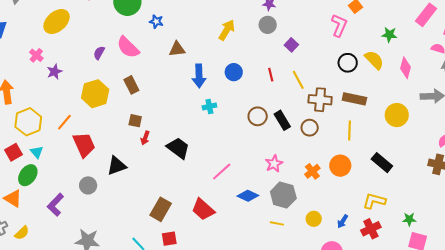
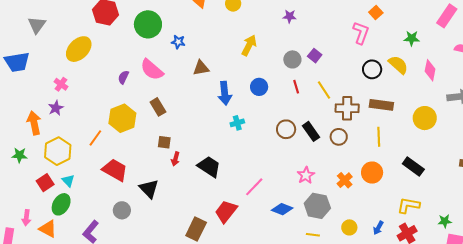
gray circle: (268, 25) -> (292, 59), moved
purple star: (54, 72) -> (56, 108), moved
orange line: (64, 122) -> (95, 138), moved
red trapezoid: (84, 145) -> (115, 170), turned -32
black triangle: (117, 166) -> (149, 189), turned -50
red trapezoid: (203, 209) -> (226, 211), moved, turned 90

